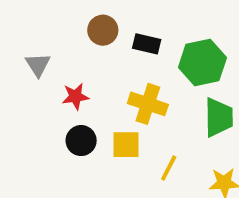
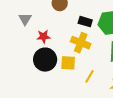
black rectangle: (147, 44) -> (85, 22), moved
black circle: (81, 141) -> (45, 60), size x1.5

